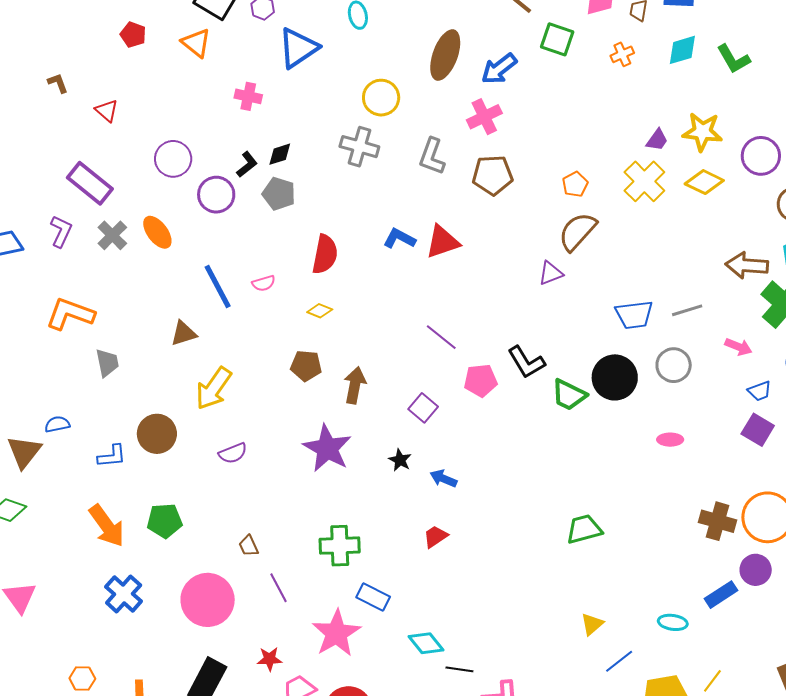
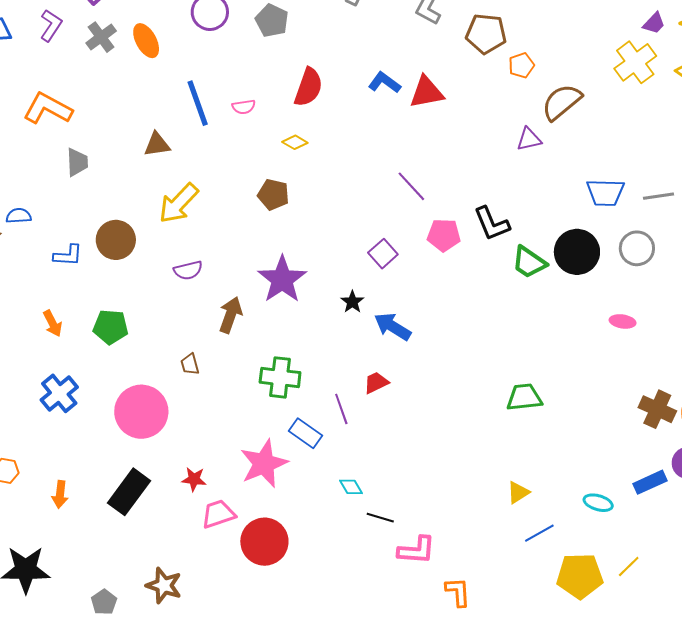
orange pentagon: (575, 184) -> (521, 65), moved
brown arrow: (355, 385) -> (230, 315), moved
blue arrow: (443, 479) -> (393, 326), size x1.4
orange arrow: (107, 526) -> (53, 323), size x0.6
purple line: (278, 588) -> (341, 409), moved
cyan diamond: (426, 643) -> (351, 487), size x0.7

